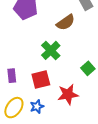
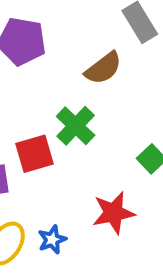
red square: (41, 79) -> (34, 154), moved

